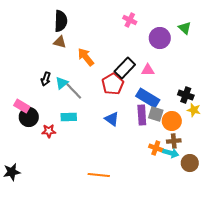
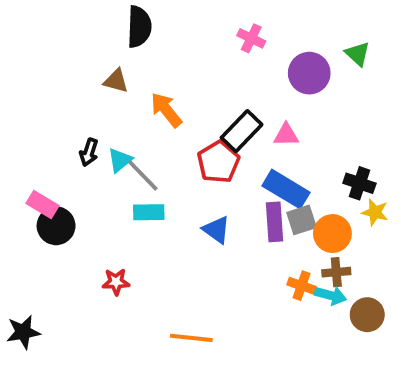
black semicircle: (61, 21) -> (139, 27), moved
gray square: (156, 114) -> (302, 220), turned -35
cyan rectangle: (69, 117) -> (149, 212), moved
red star: (49, 131) -> (116, 282), moved

